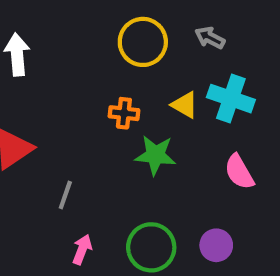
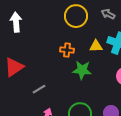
yellow triangle: (185, 105) -> (96, 46), turned -32
gray line: (65, 195) -> (39, 89), turned 40

